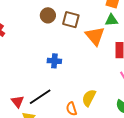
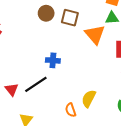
black line: (40, 97) -> (36, 84), moved
red triangle: (18, 102) -> (12, 89), moved

